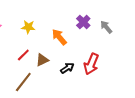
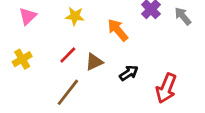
red arrow: (91, 64) -> (166, 88), moved

